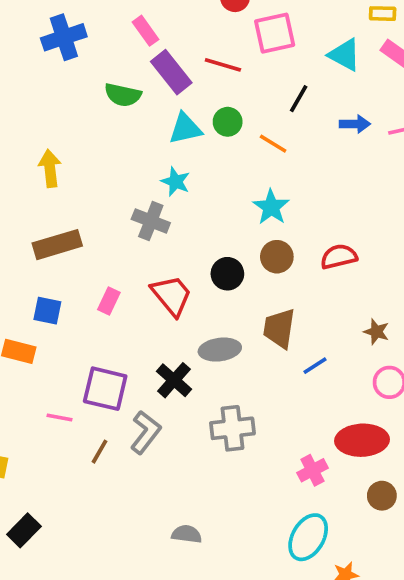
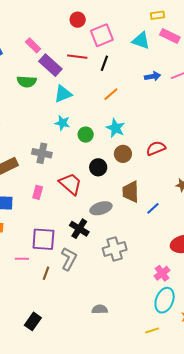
black line: (299, 99) -> (104, 63), moved
green circle: (228, 122) -> (86, 135), moved
orange line: (273, 144) -> (111, 94), turned -63
gray cross: (151, 221) -> (42, 153), moved
pink cross: (312, 470) -> (162, 273), moved
black rectangle: (24, 530) -> (33, 321), moved

